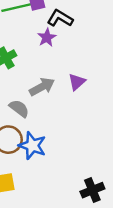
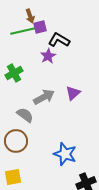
blue star: (32, 146) -> (65, 154), moved

